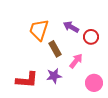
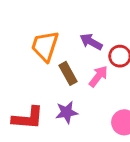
pink arrow: (76, 61) -> (98, 76), moved

